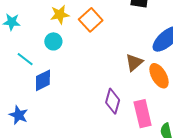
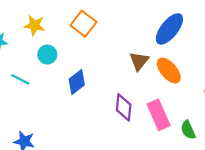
yellow star: (60, 15) -> (34, 25), moved, turned 30
blue diamond: (43, 80) -> (77, 82), moved

